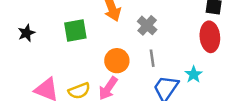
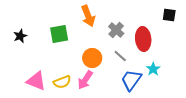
red ellipse: (210, 37) -> (143, 39), moved
gray line: (152, 58) -> (120, 56), turned -40

